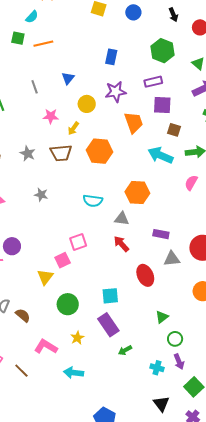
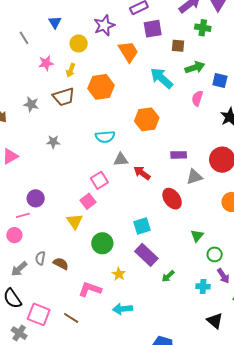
brown square: (174, 130) -> (178, 46), moved
cyan arrow: (161, 155) -> (162, 78), turned 30
gray triangle: (122, 219) -> (121, 160), moved

